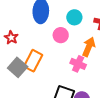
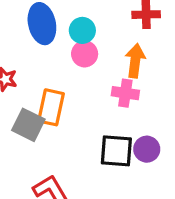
cyan circle: (74, 17) -> (82, 30), moved

